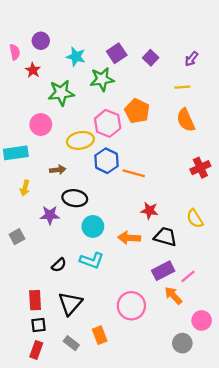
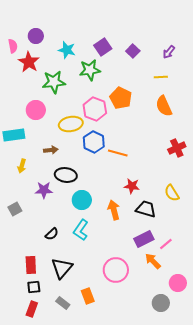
red star: (33, 70) -> (29, 62), size x1.5
orange arrow: (129, 238) -> (114, 210), turned 72
cyan L-shape: (92, 260) -> (81, 230), turned 105

